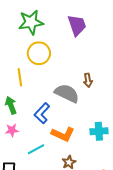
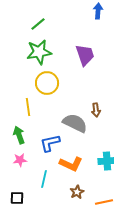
blue L-shape: (42, 113) -> (50, 143), turned 35
cyan line: (36, 149) -> (44, 179), turned -48

